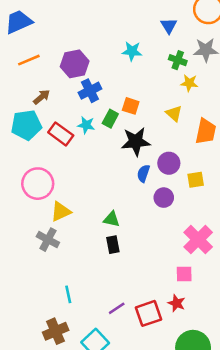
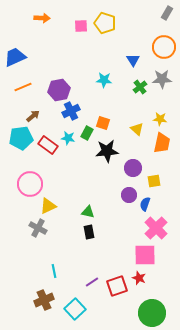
green cross: (178, 60) -> (140, 87), turned 32
yellow star: (189, 83) -> (160, 119), moved
blue semicircle: (143, 173) -> (145, 204), moved
pink square: (184, 274) -> (145, 255), size x1.6

